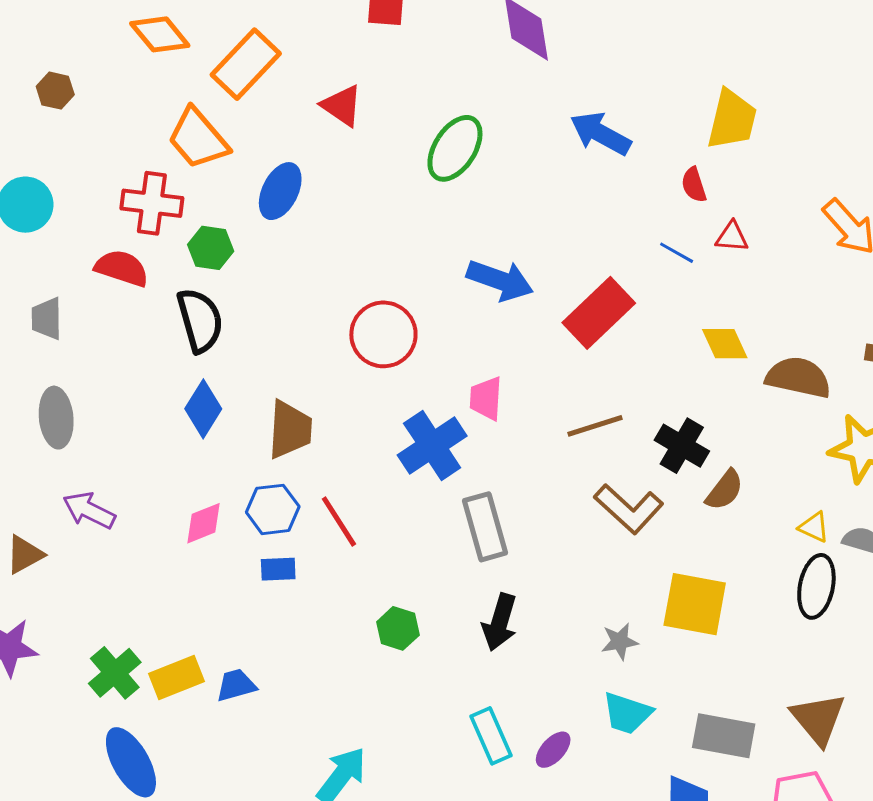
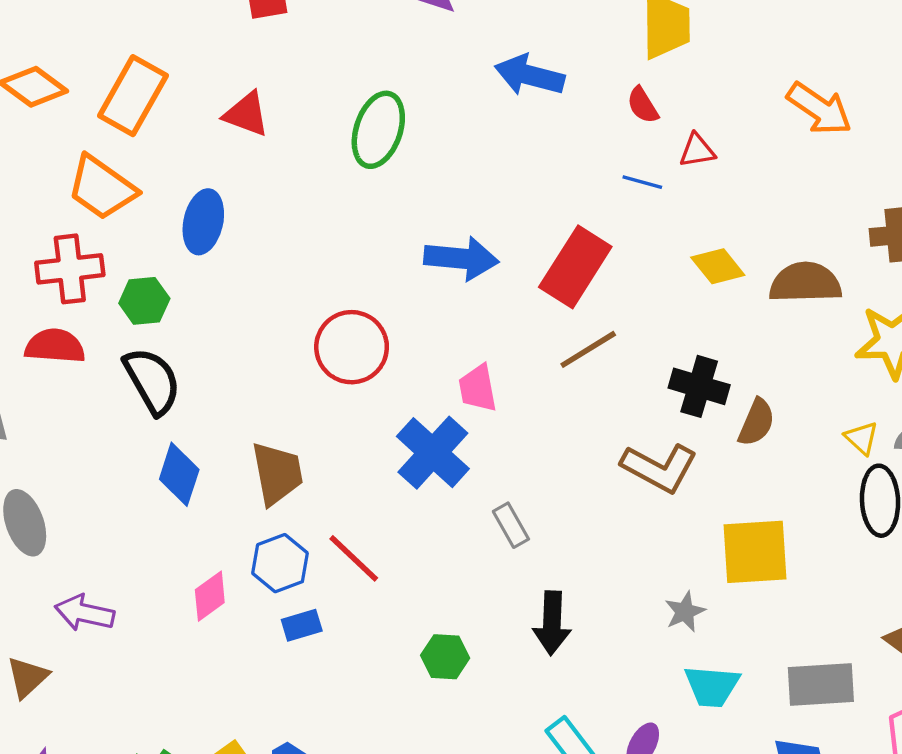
brown line: (595, 426) -> (588, 349), moved
gray rectangle: (485, 527) -> (511, 525), size x0.6
yellow triangle: (814, 527) -> (862, 438), turned 32

